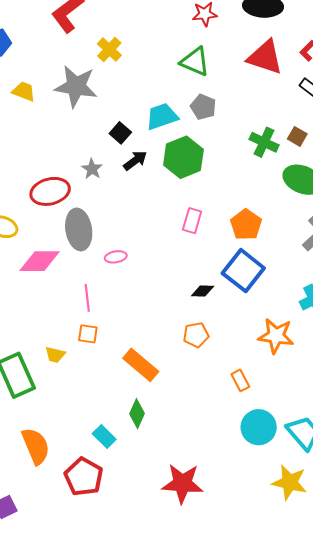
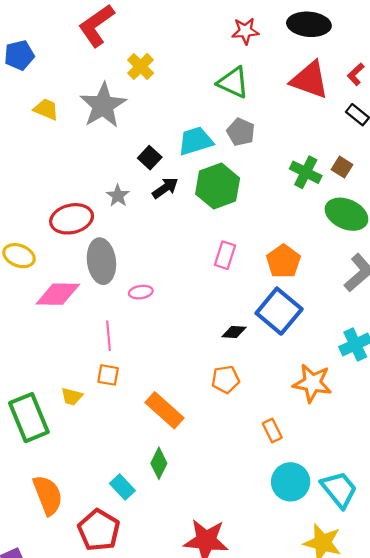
gray star: (76, 86) -> (103, 105), turned 30

